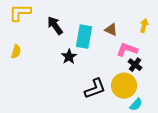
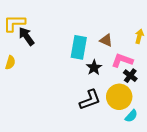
black arrow: (55, 26) -> (26, 36), moved
black star: (69, 57) -> (94, 68), moved

